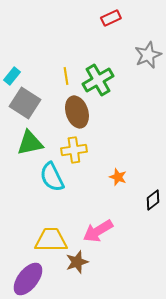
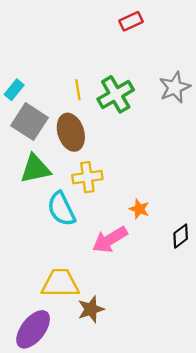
gray star: (148, 55) -> (175, 87), moved
brown ellipse: (77, 112) -> (71, 132), moved
pink arrow: (98, 231) -> (110, 240), moved

